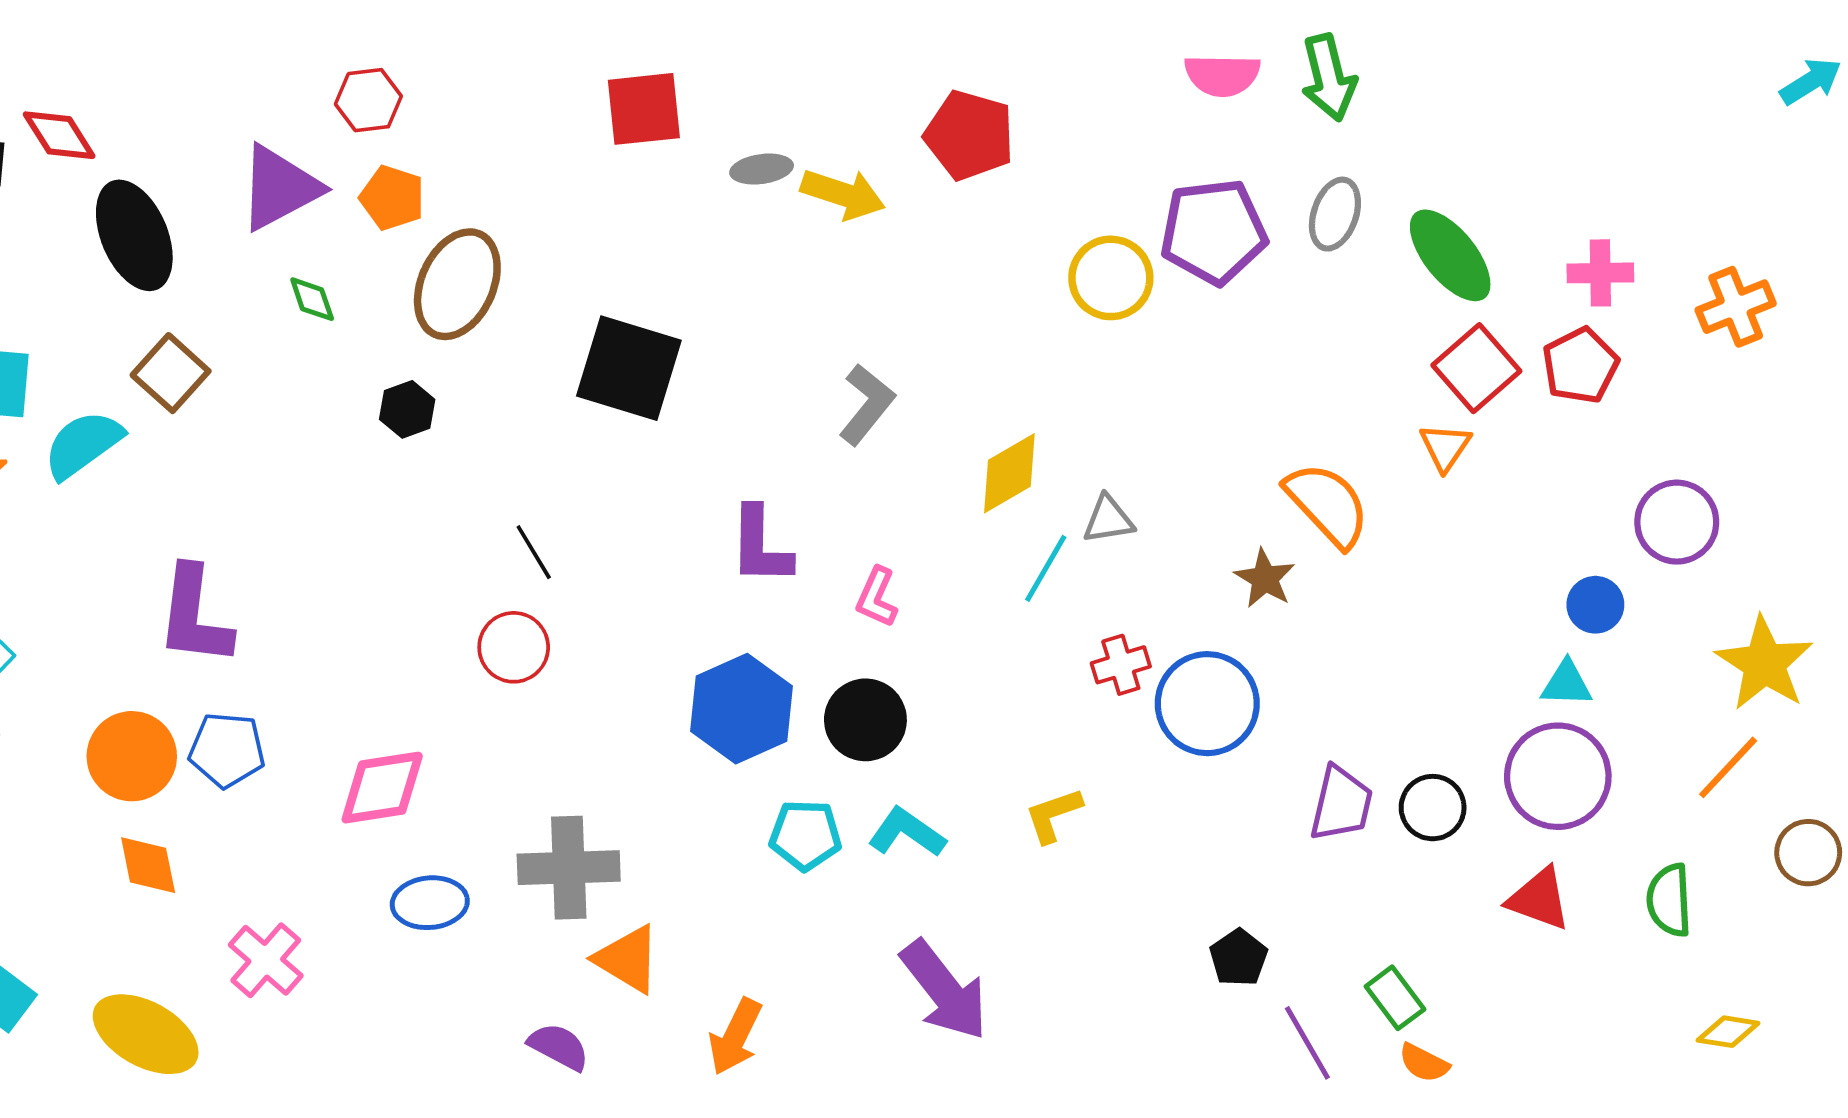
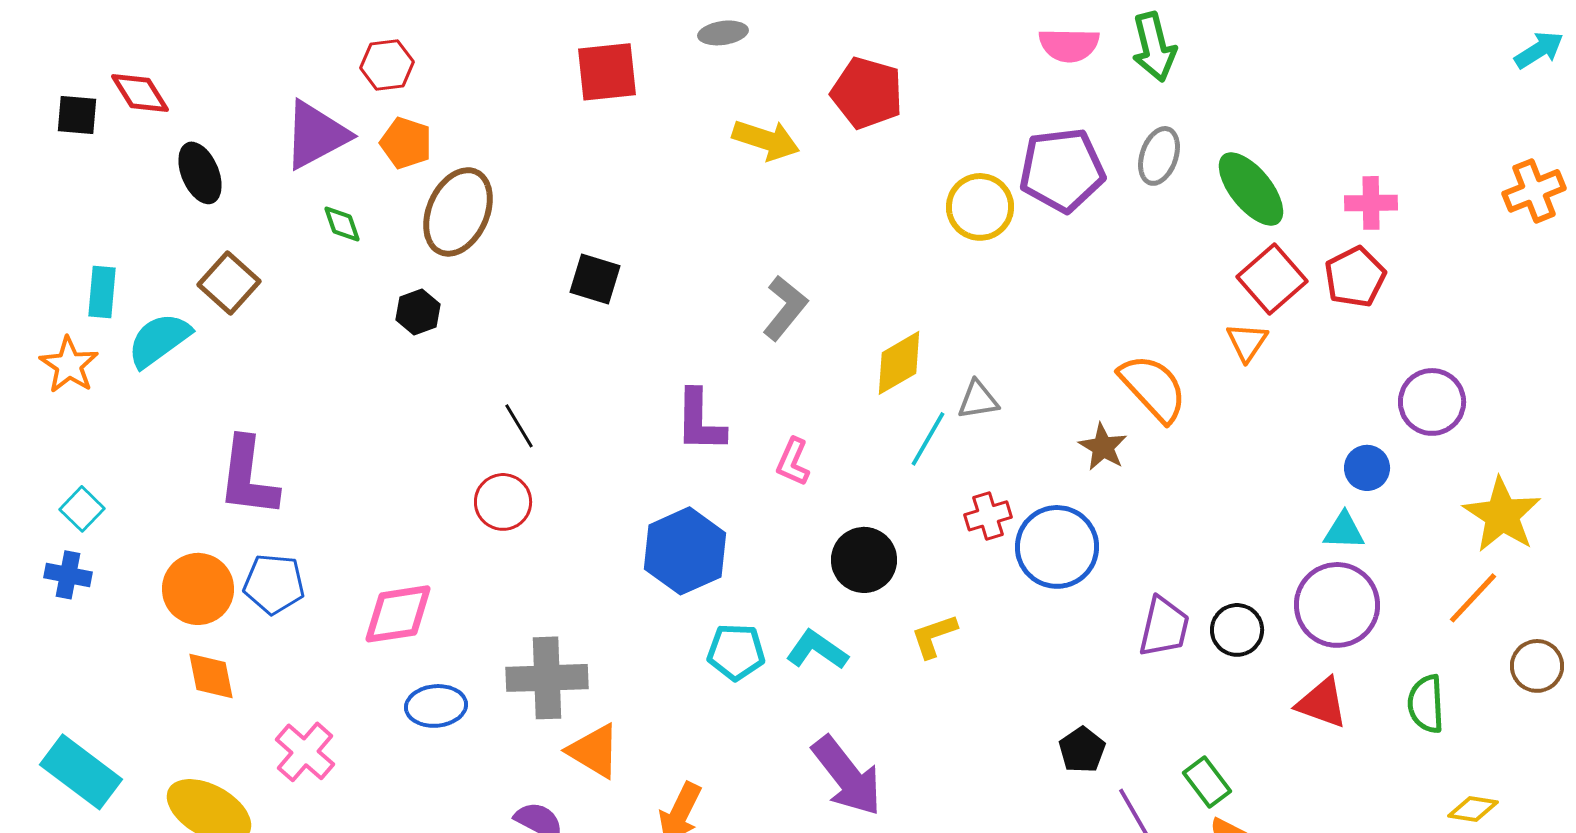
gray ellipse: (762, 169) -> (723, 33), moved
black ellipse: (134, 235) -> (200, 173), size x0.7
orange cross: (1736, 307) -> (1534, 191), moved
black square: (629, 368) -> (595, 279), size x0.6
black circle: (865, 720) -> (864, 560), moved

